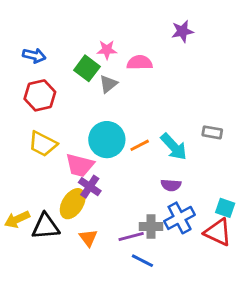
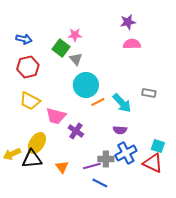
pink semicircle: (140, 63) -> (132, 44), moved
gray triangle: (108, 84) -> (76, 59), turned -32
cyan circle: (107, 140) -> (86, 85), moved
purple cross: (90, 187) -> (76, 131), moved
yellow ellipse: (73, 204) -> (37, 143), moved

